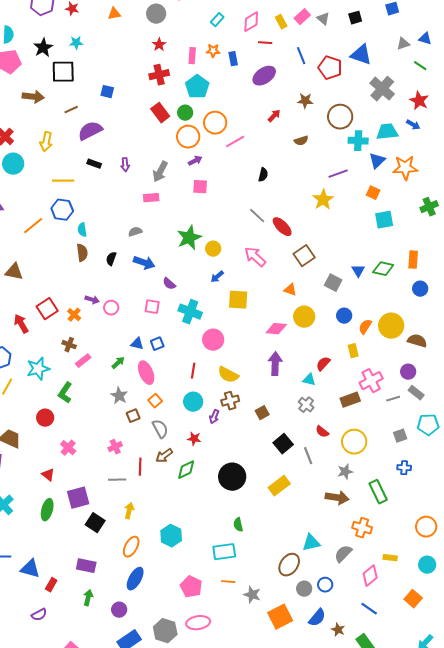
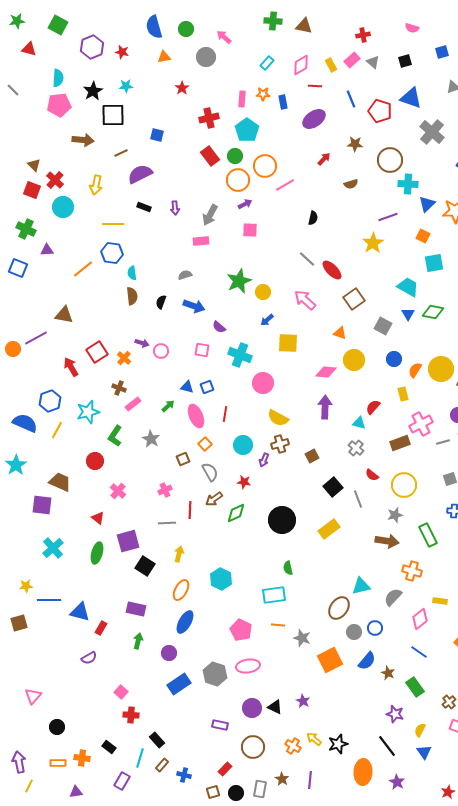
red star: (159, 45) -> (182, 88), moved
cyan trapezoid: (387, 132) -> (408, 287), moved, turned 35
red line: (193, 371) -> (225, 414), moved
gray star: (119, 396) -> (151, 439), moved

